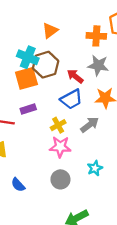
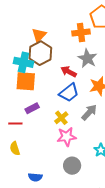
brown hexagon: (46, 65) -> (40, 53), moved
gray star: (98, 65) -> (87, 58), turned 30
orange square: (26, 78) -> (26, 81), turned 30
blue semicircle: (18, 185) -> (35, 177), turned -32

